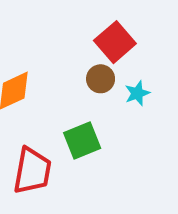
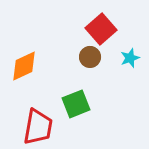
cyan star: (137, 93) -> (130, 58), moved

